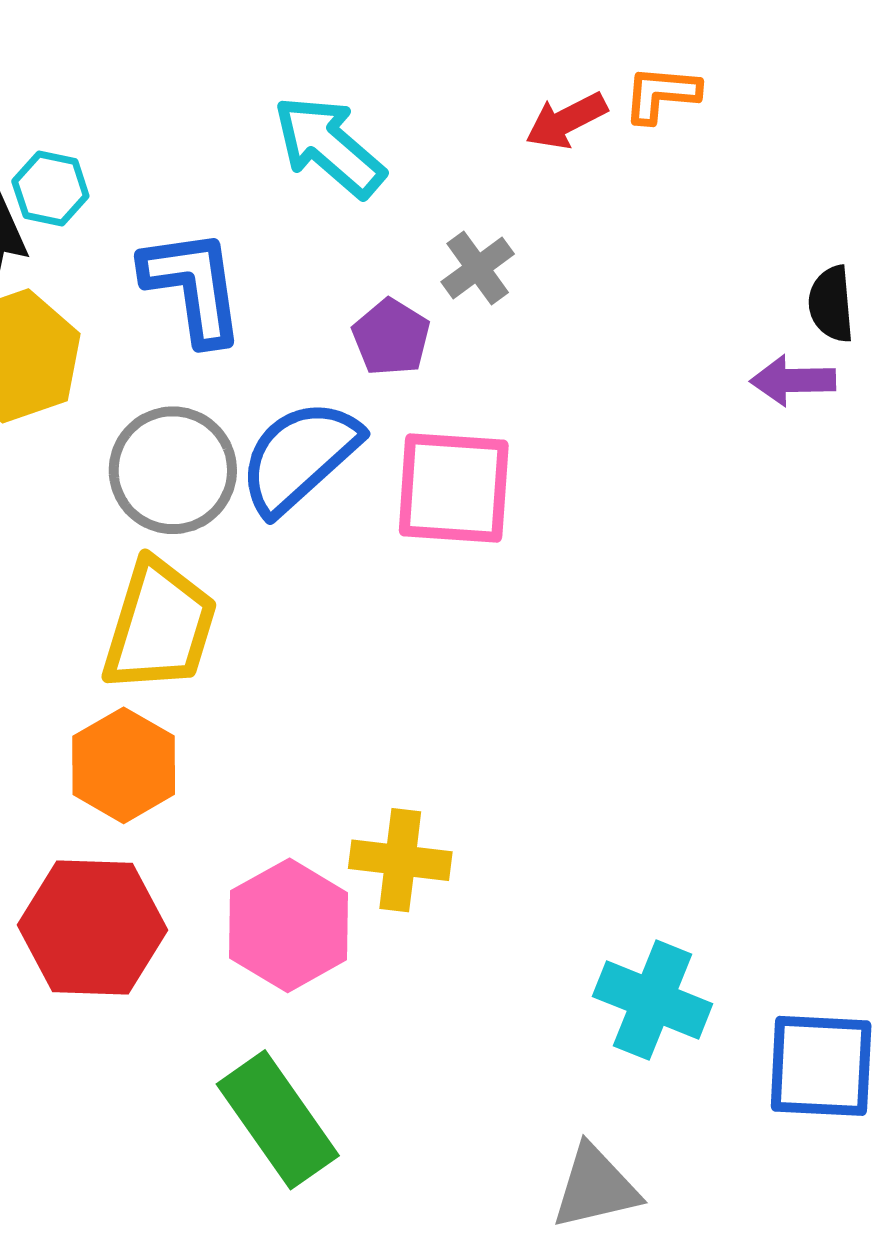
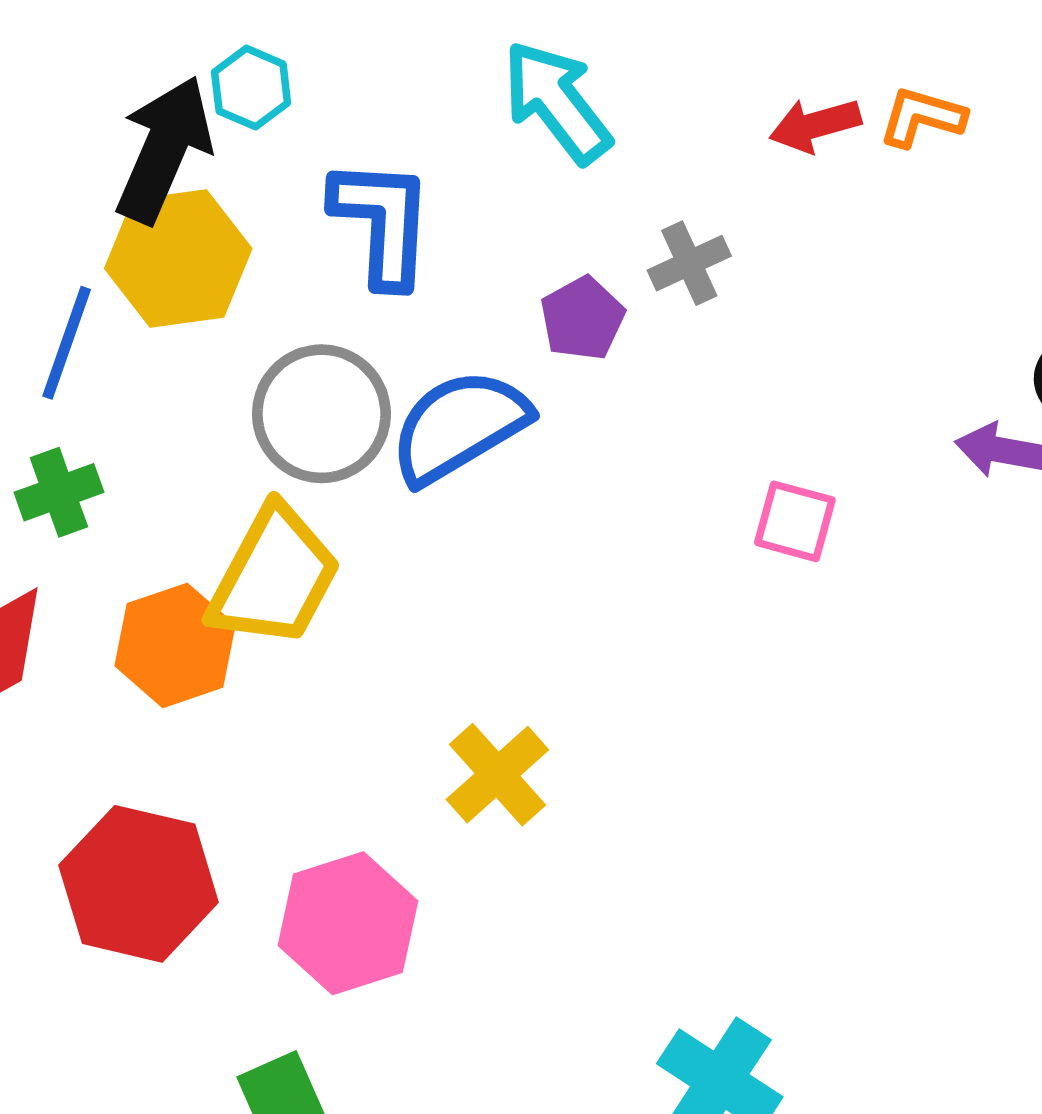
pink square: (454, 488) -> (795, 521), moved, size x0.6
orange hexagon: (124, 765) -> (175, 645), moved
yellow cross: (400, 860) -> (497, 775), moved, turned 30

